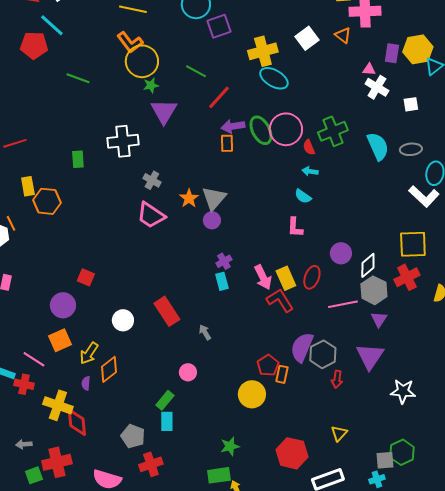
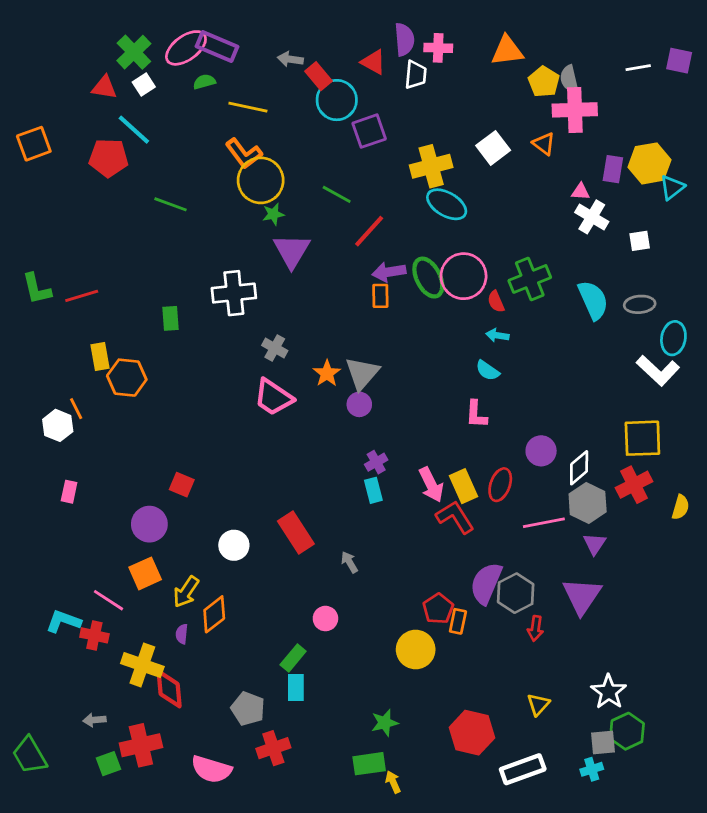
white star: (403, 391) -> (609, 692), moved, turned 30

